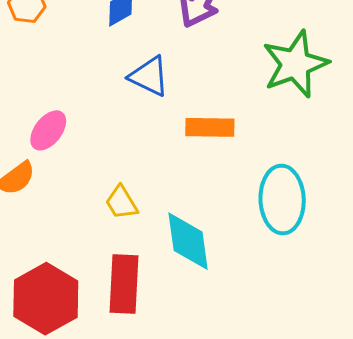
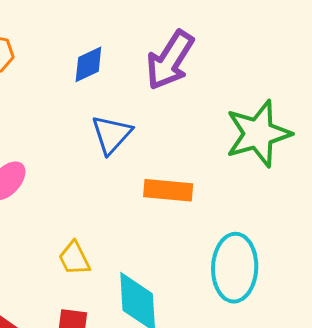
blue triangle: (149, 76) -> (112, 134), turned 42

